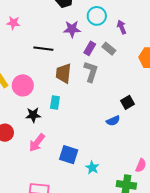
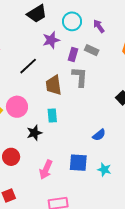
black line: (43, 49) -> (28, 66), turned -36
blue semicircle: (113, 121) -> (99, 135), moved
pink arrow: (37, 143) -> (46, 170), moved

